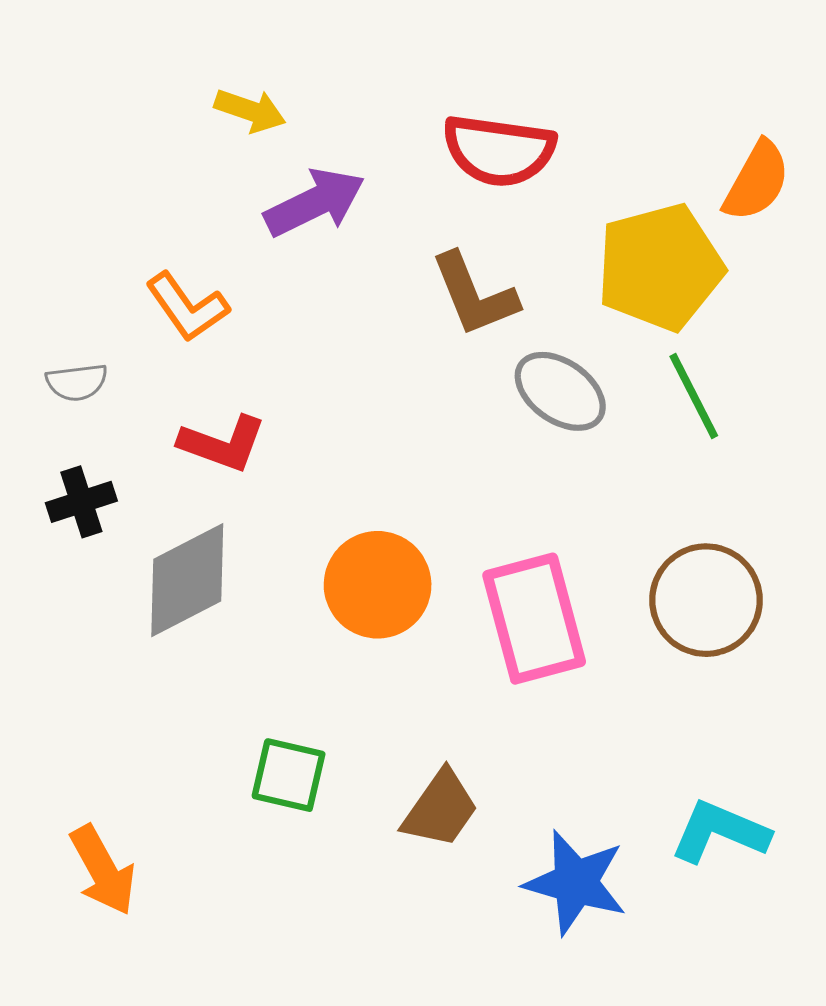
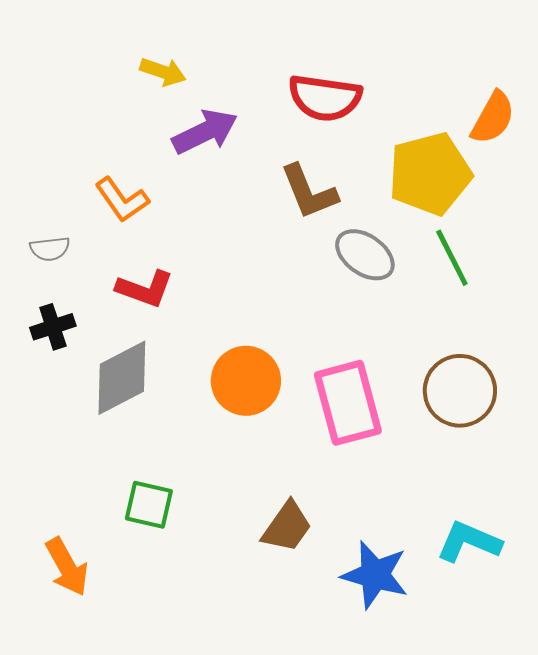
green square: (289, 775) -> (149, 505), moved

